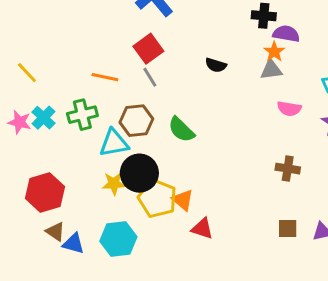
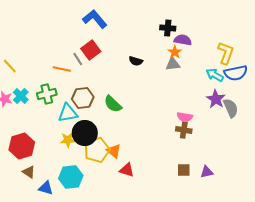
gray line: (150, 77) -> (78, 59), moved
pink semicircle: (289, 109) -> (185, 117), moved
yellow pentagon: (157, 199) -> (97, 150), turned 30
blue triangle: (73, 243) -> (46, 188), moved

